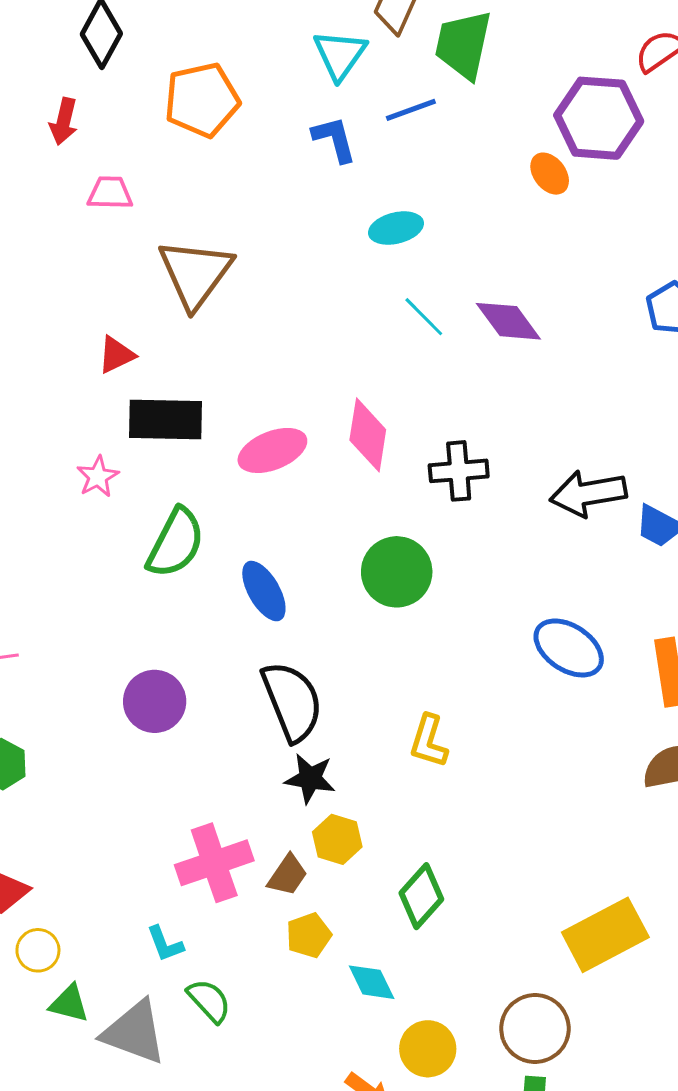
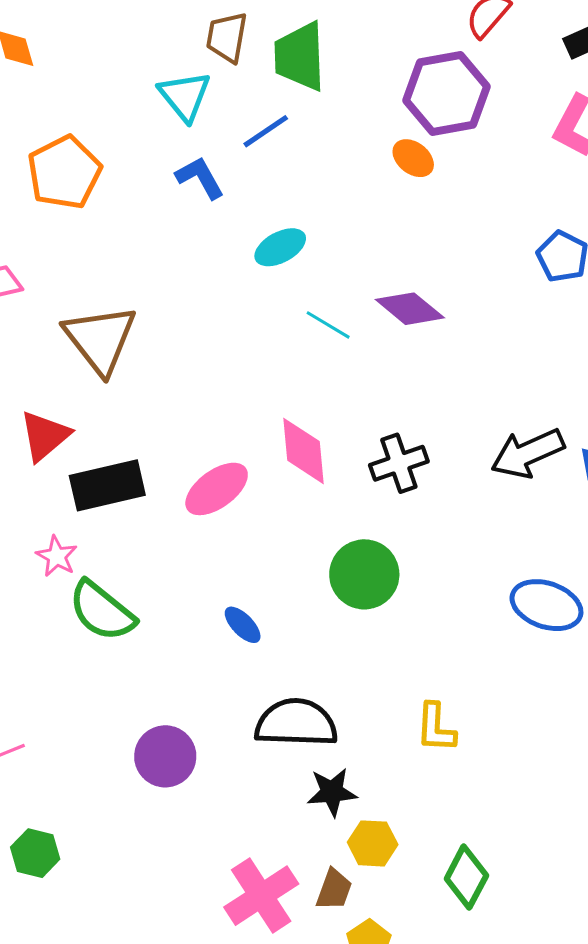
red triangle: (116, 355) -> (45, 436), size x1.4
green semicircle: (176, 543) -> (102, 611), moved, turned 116
blue ellipse: (264, 591) -> (243, 625), size x0.7
black semicircle: (292, 701) -> (296, 723), turned -52

